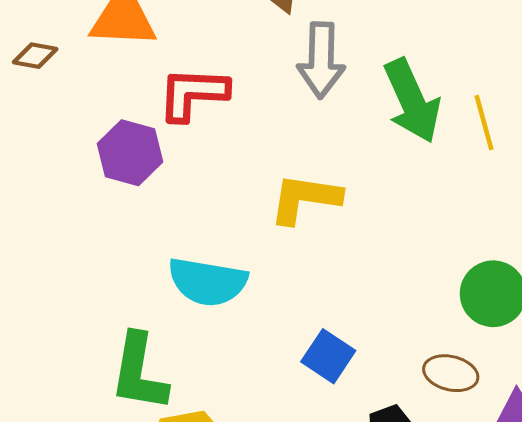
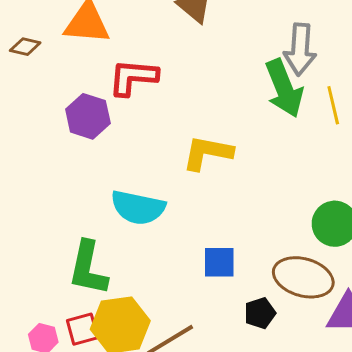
gray arrow: (321, 60) -> (300, 49), moved
blue square: (328, 356) -> (219, 262), turned -36
brown ellipse: (451, 373) -> (303, 277), size x1.6

